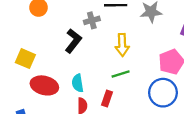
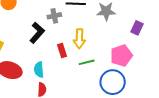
green line: (121, 74) -> (87, 62), moved
red rectangle: (107, 99) -> (62, 51), moved, turned -40

